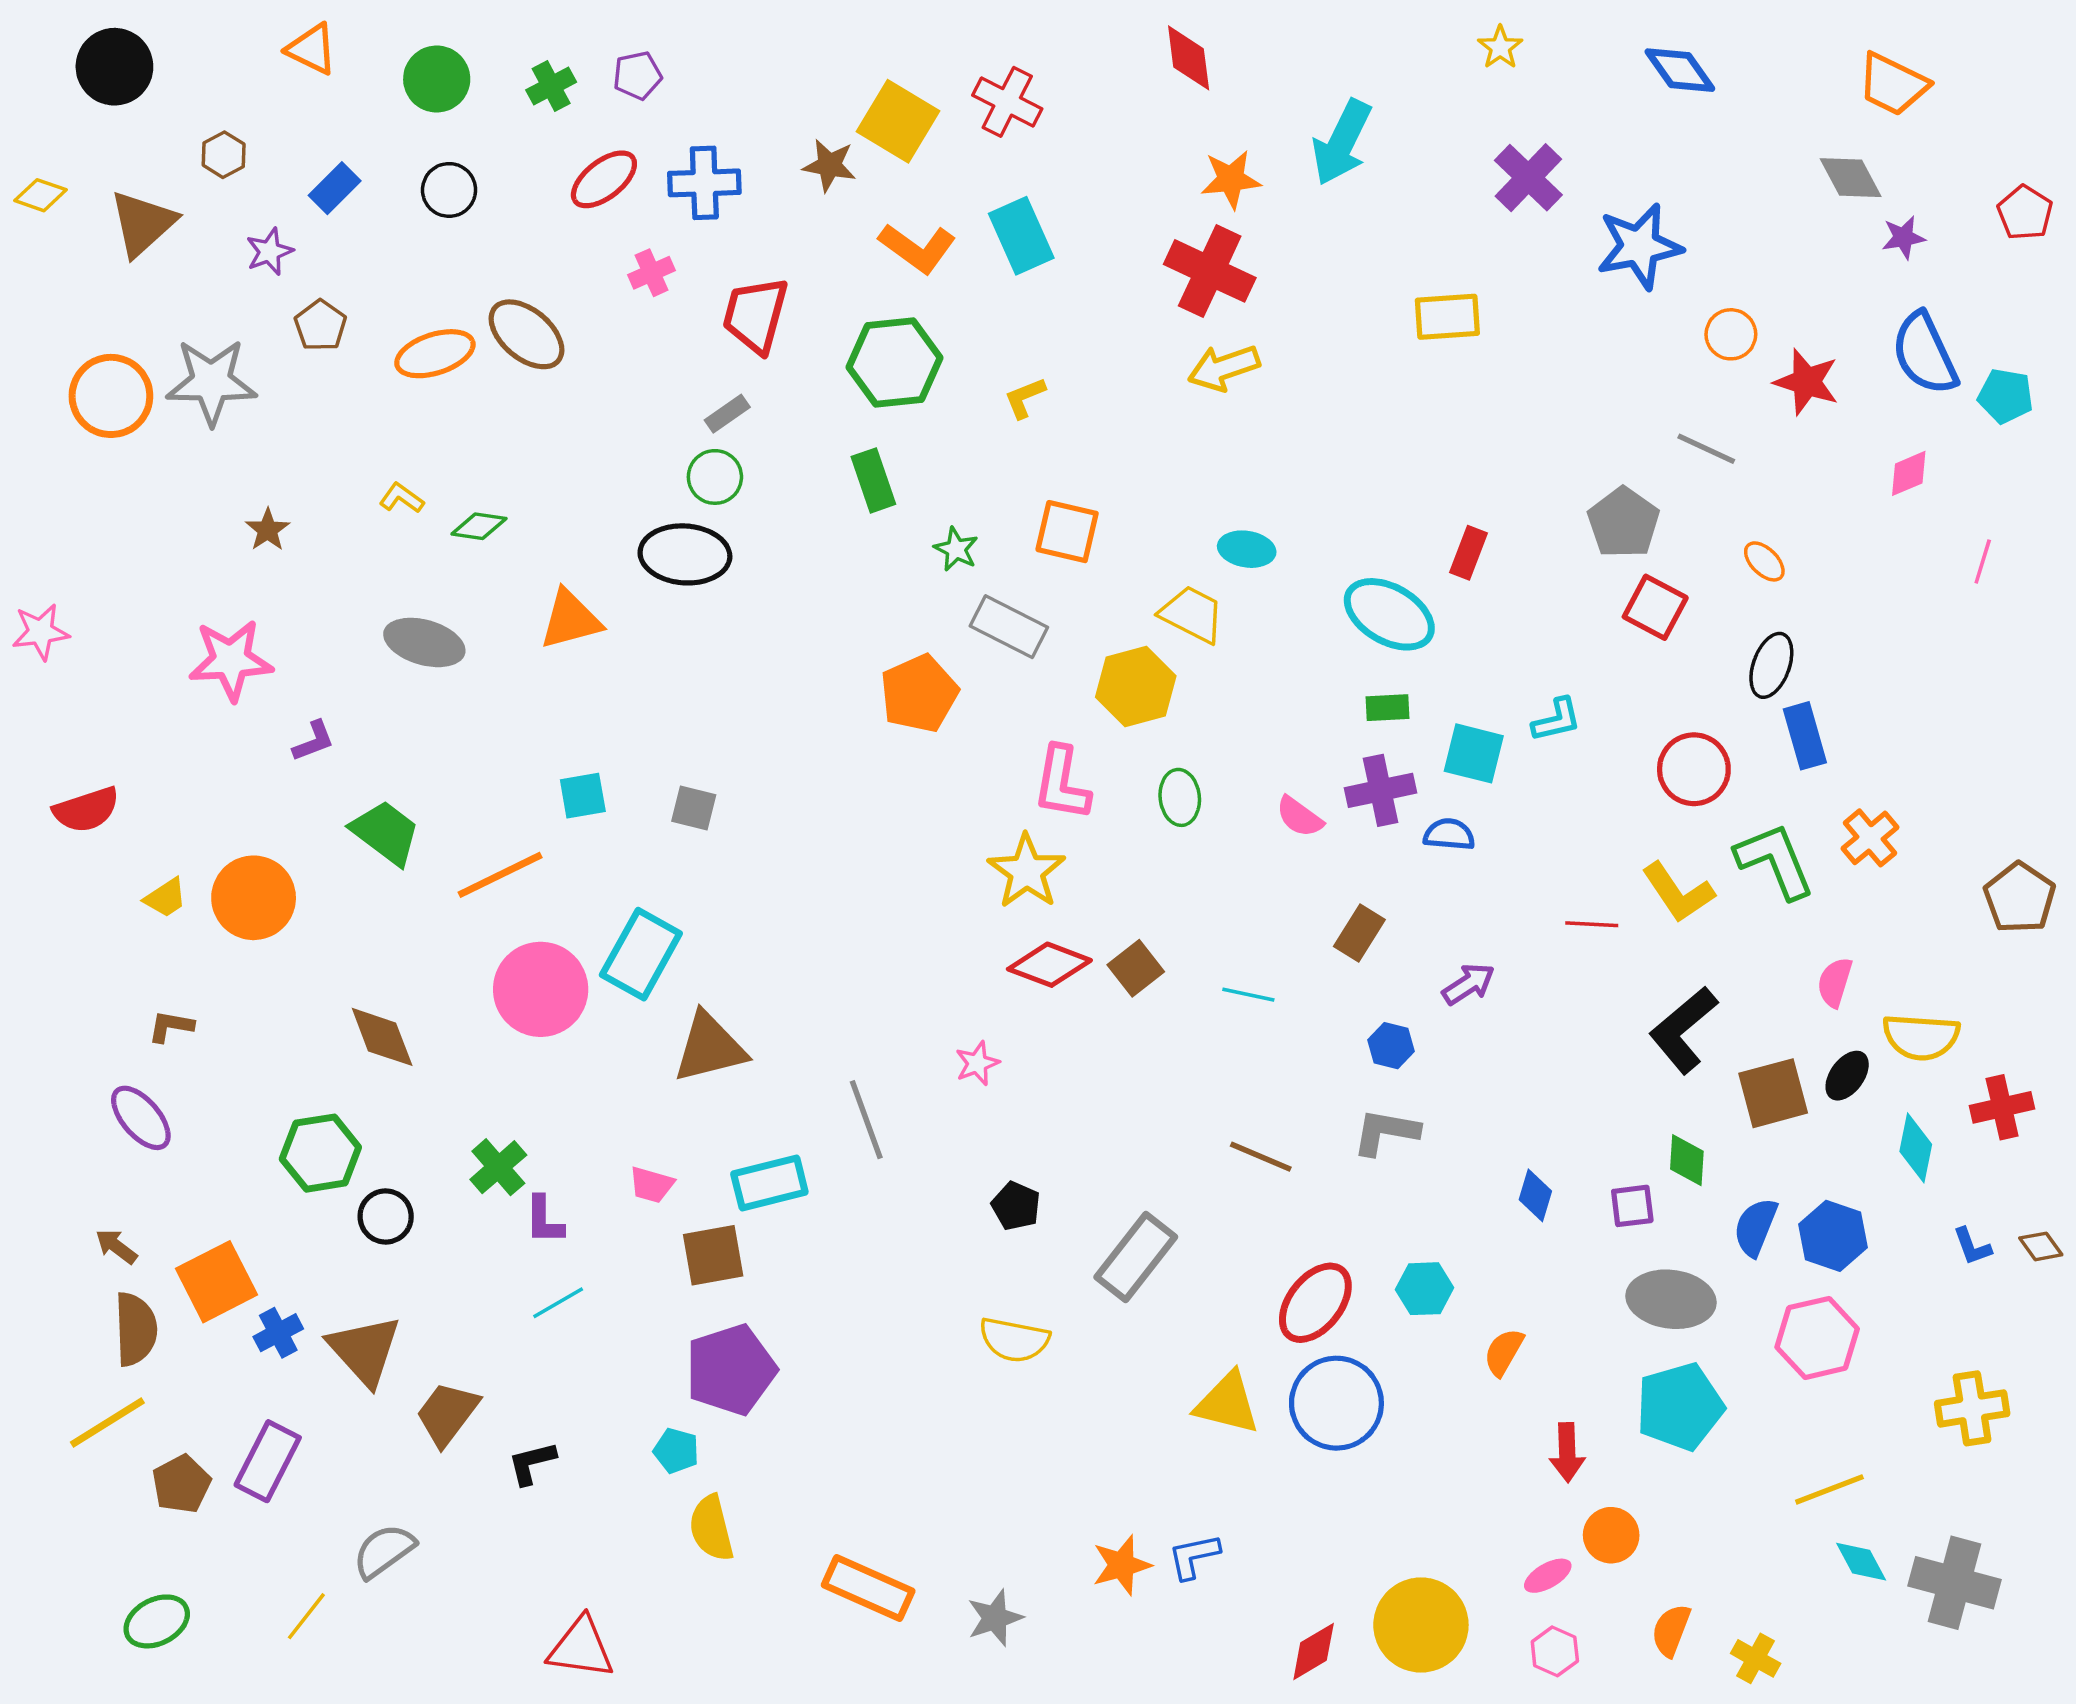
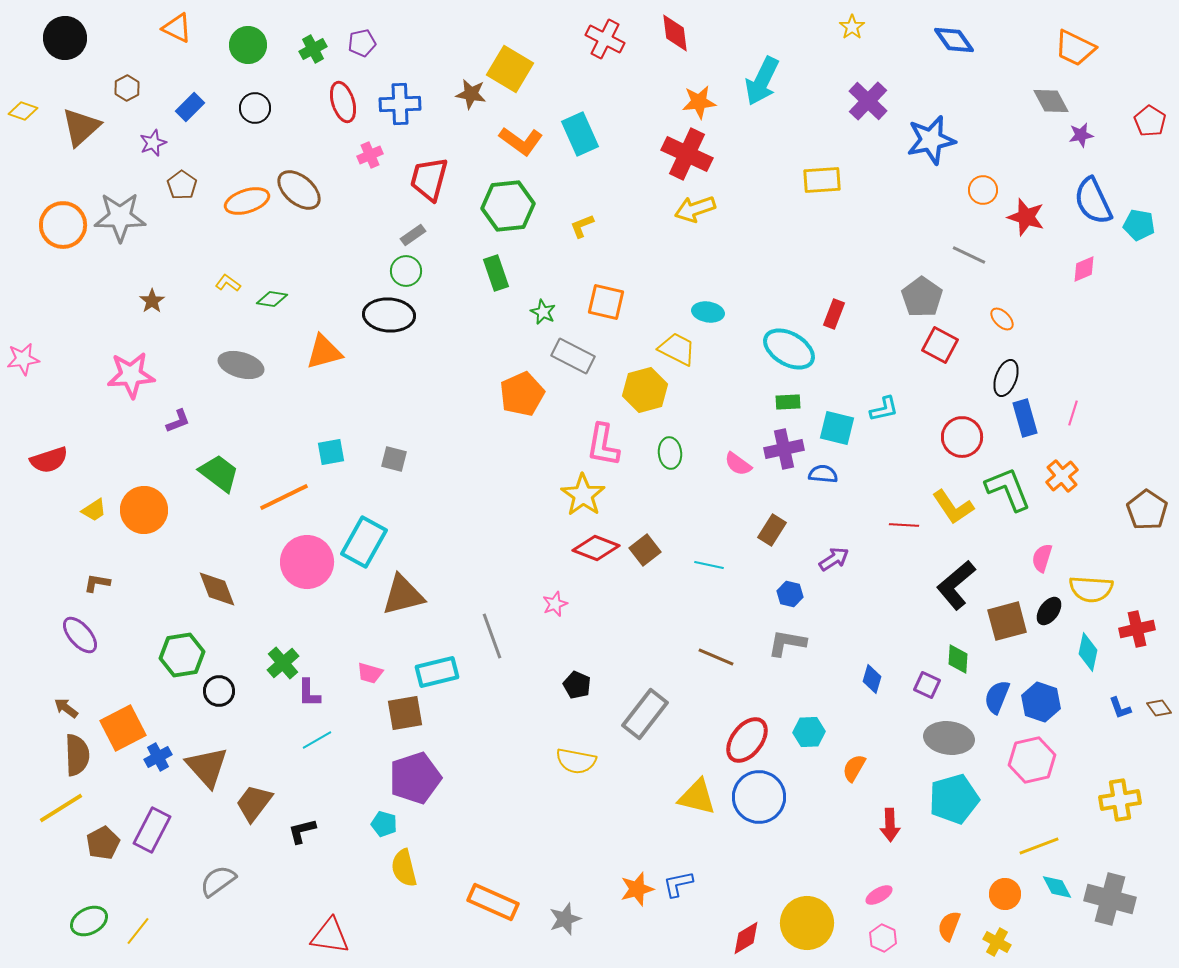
red cross: (1007, 102) -> (605, 39), moved
red ellipse: (604, 179) -> (343, 102), turned -69
pink line: (1983, 561) -> (1073, 413), moved
purple square: (1632, 1206) -> (927, 685), turned 32
orange circle: (1611, 1535) -> (1005, 894), moved
yellow line: (306, 1616) -> (138, 931), moved

